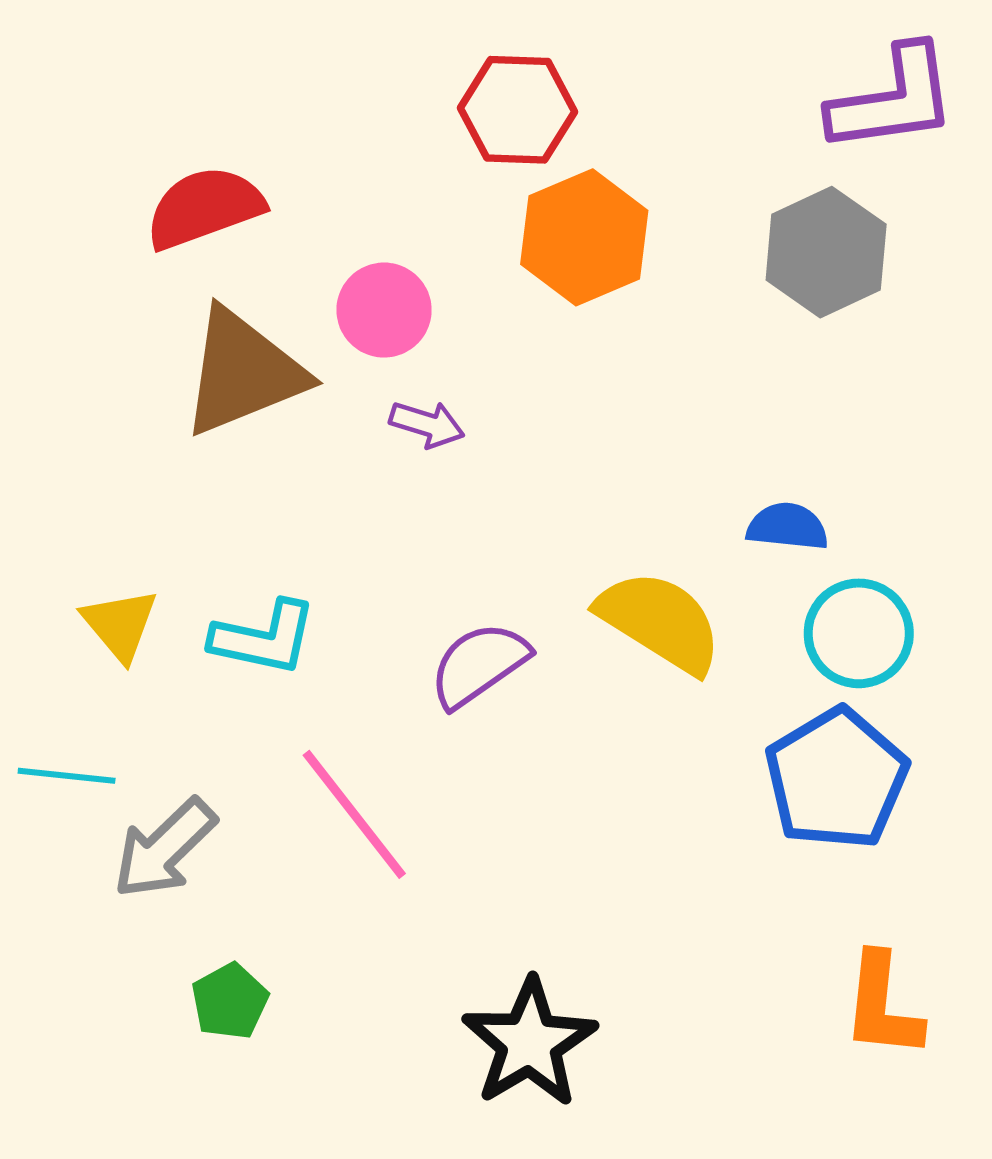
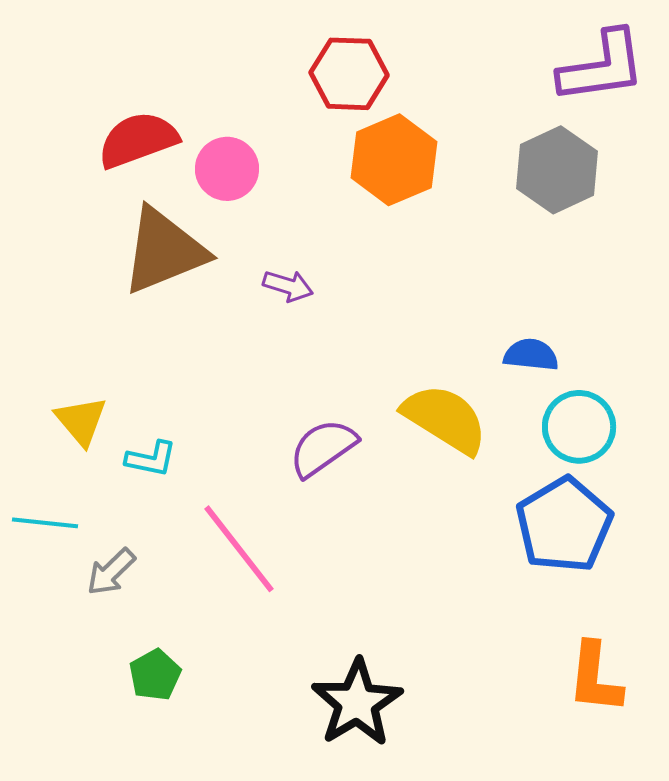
pink circle: (384, 310) -> (227, 169), moved
cyan L-shape: (264, 638) -> (151, 459), moved, size x0.7
gray arrow: (164, 848) -> (111, 572), size x0.7

